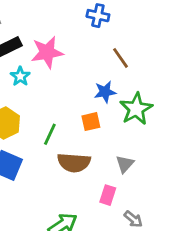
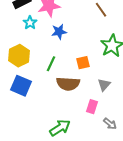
blue star: (105, 92) -> (59, 32), moved
orange square: (91, 122) -> (83, 63), moved

